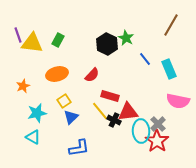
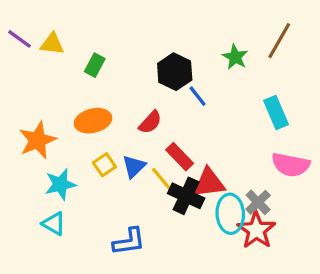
purple line: (18, 35) -> (20, 39), moved, turned -35
green star: (126, 38) -> (235, 57), moved
yellow triangle: (32, 43) -> (52, 44), moved, size x0.7
blue line: (145, 59) -> (198, 96), moved
orange star: (23, 86) -> (37, 140), size x1.6
red rectangle: (110, 96) -> (180, 157), turned 30
blue triangle: (71, 117) -> (134, 166), moved
black cross: (114, 120) -> (186, 196), size x1.5

